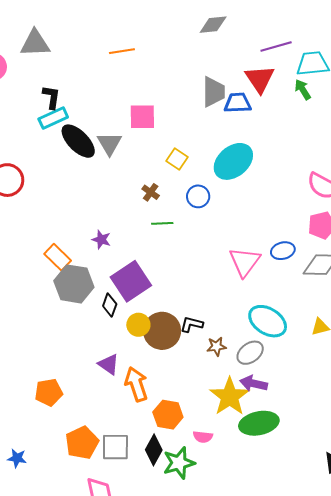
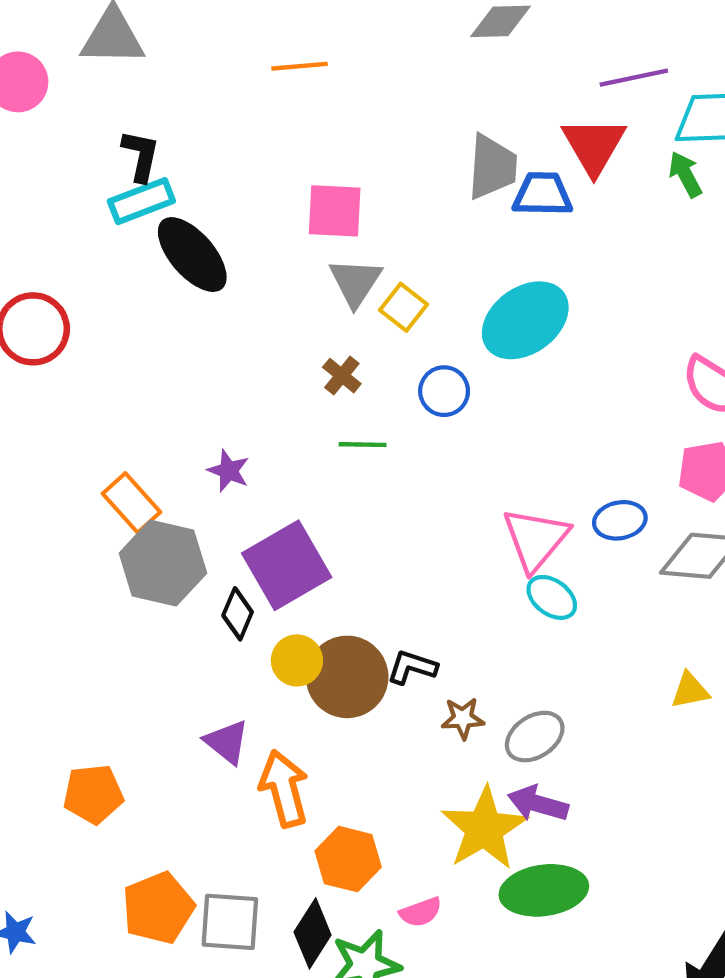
gray triangle: (109, 144) -> (355, 282), moved
cyan ellipse: (268, 321) -> (552, 597), moved, size x0.6
pink semicircle: (203, 437) -> (421, 912), turned -30

